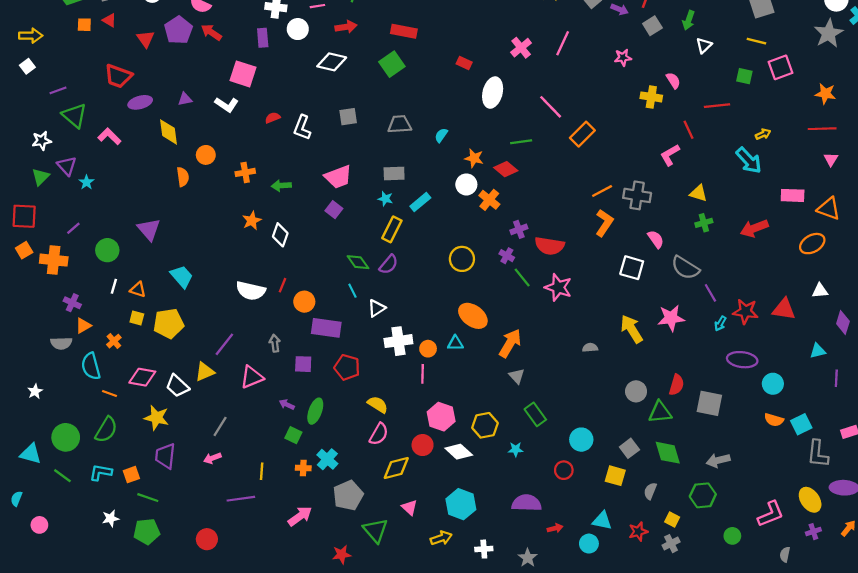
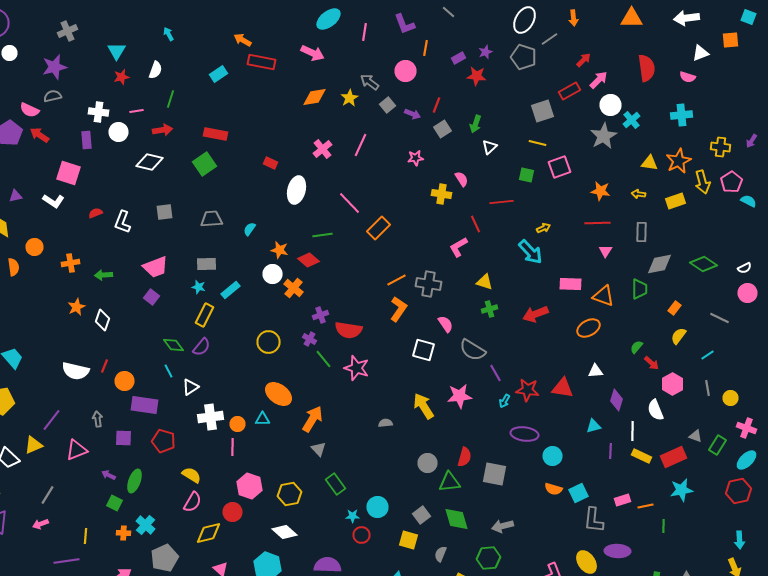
cyan star: (516, 449) -> (352, 516), moved
white diamond: (459, 452) -> (284, 532), moved

